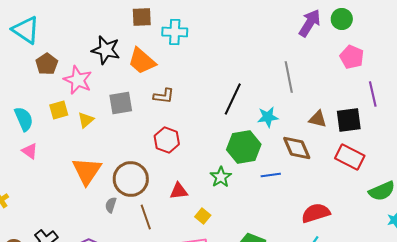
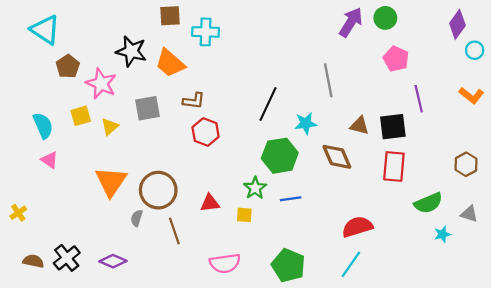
red hexagon: (167, 140) -> (206, 132), moved
red rectangle: (350, 157) -> (394, 166), turned 68
blue line: (271, 175) -> (291, 199), moved
yellow square: (203, 216) -> (244, 215), moved, turned -35

